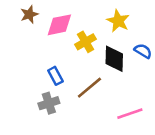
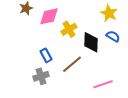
yellow star: (118, 21) -> (109, 13), moved

